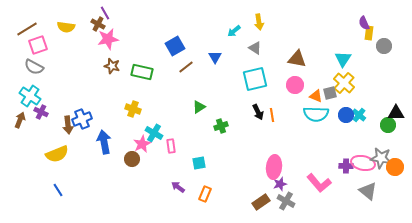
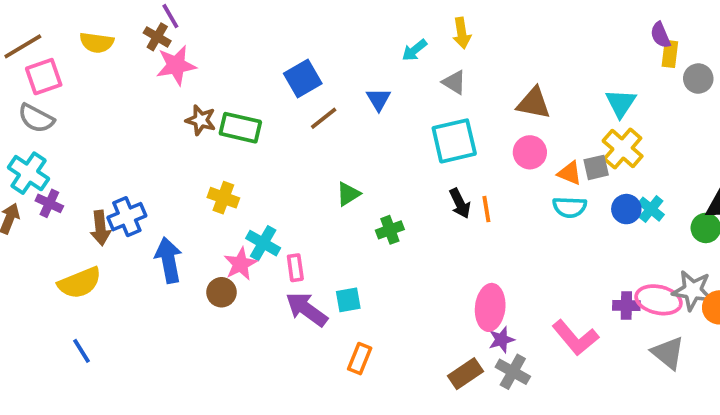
brown star: (112, 66) -> (201, 120), moved
cyan semicircle: (316, 114) -> (570, 207), size x0.7
purple arrow: (178, 187) -> (307, 309), moved, size x1.6

